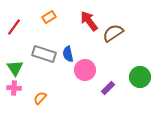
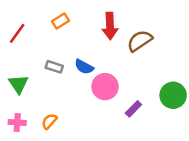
red arrow: (89, 21) -> (110, 26), turned -145
gray rectangle: (44, 54) -> (54, 67), size x0.6
blue semicircle: (68, 54) -> (84, 67), turned -49
pink cross: (14, 88) -> (17, 122), moved

